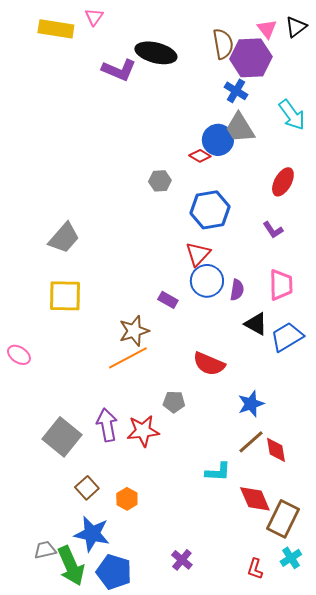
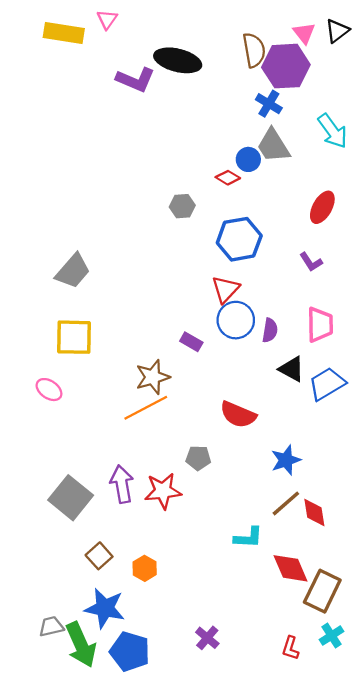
blue circle: (218, 140) -> (248, 159), size x0.7
pink ellipse: (19, 355) -> (49, 390), moved

